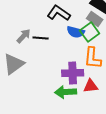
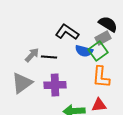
gray rectangle: (95, 19) -> (103, 38), turned -63
purple cross: (73, 73) -> (55, 85), moved

